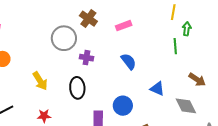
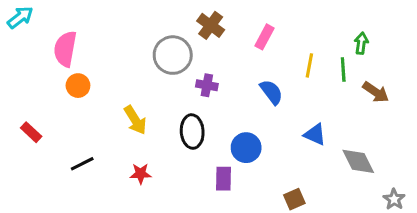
yellow line: (173, 12) -> (309, 65), moved
pink rectangle: (124, 26) -> (264, 37), turned -42
brown arrow: (197, 80) -> (376, 92), moved
blue circle: (123, 106) -> (246, 148), moved

